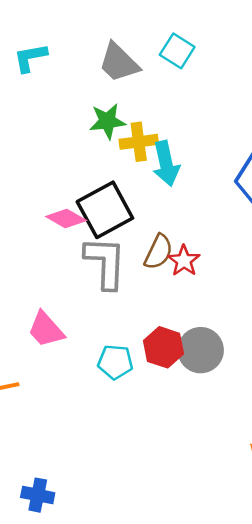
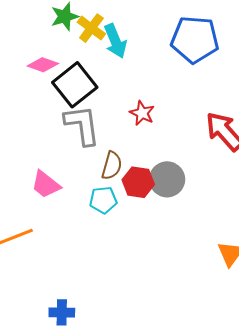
yellow cross: (139, 142) -> (91, 28), turned -36
pink diamond: (66, 218) -> (43, 65), moved
brown semicircle: (158, 252) -> (112, 166), moved

